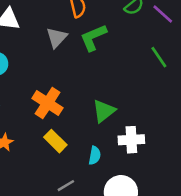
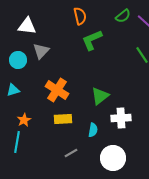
gray triangle: (57, 38) -> (41, 51), moved
yellow rectangle: (55, 141) -> (63, 119), turned -48

